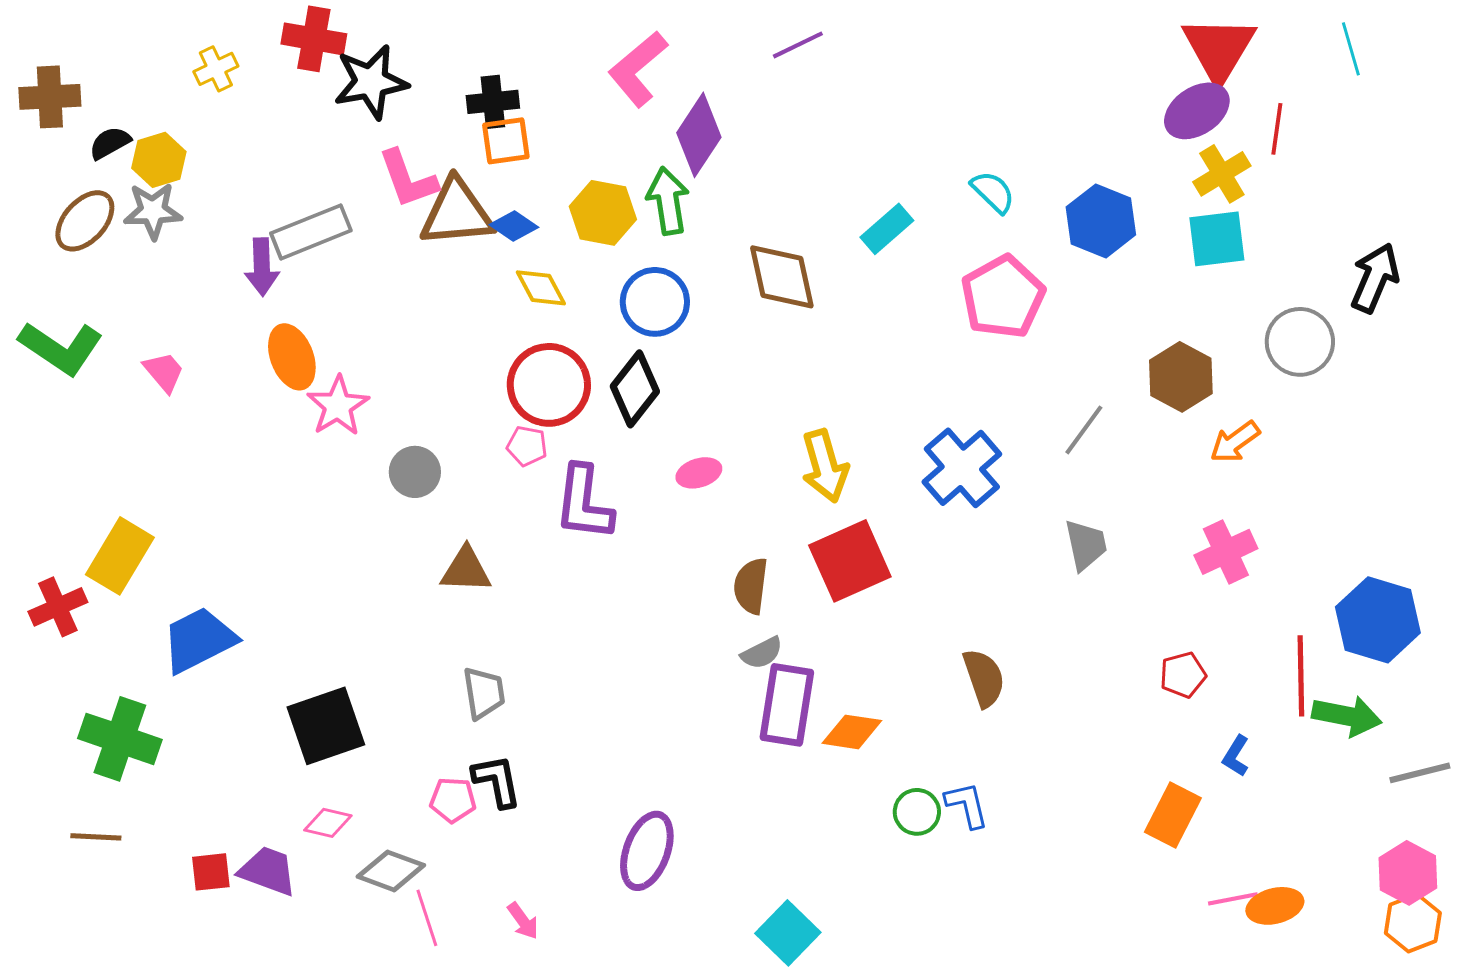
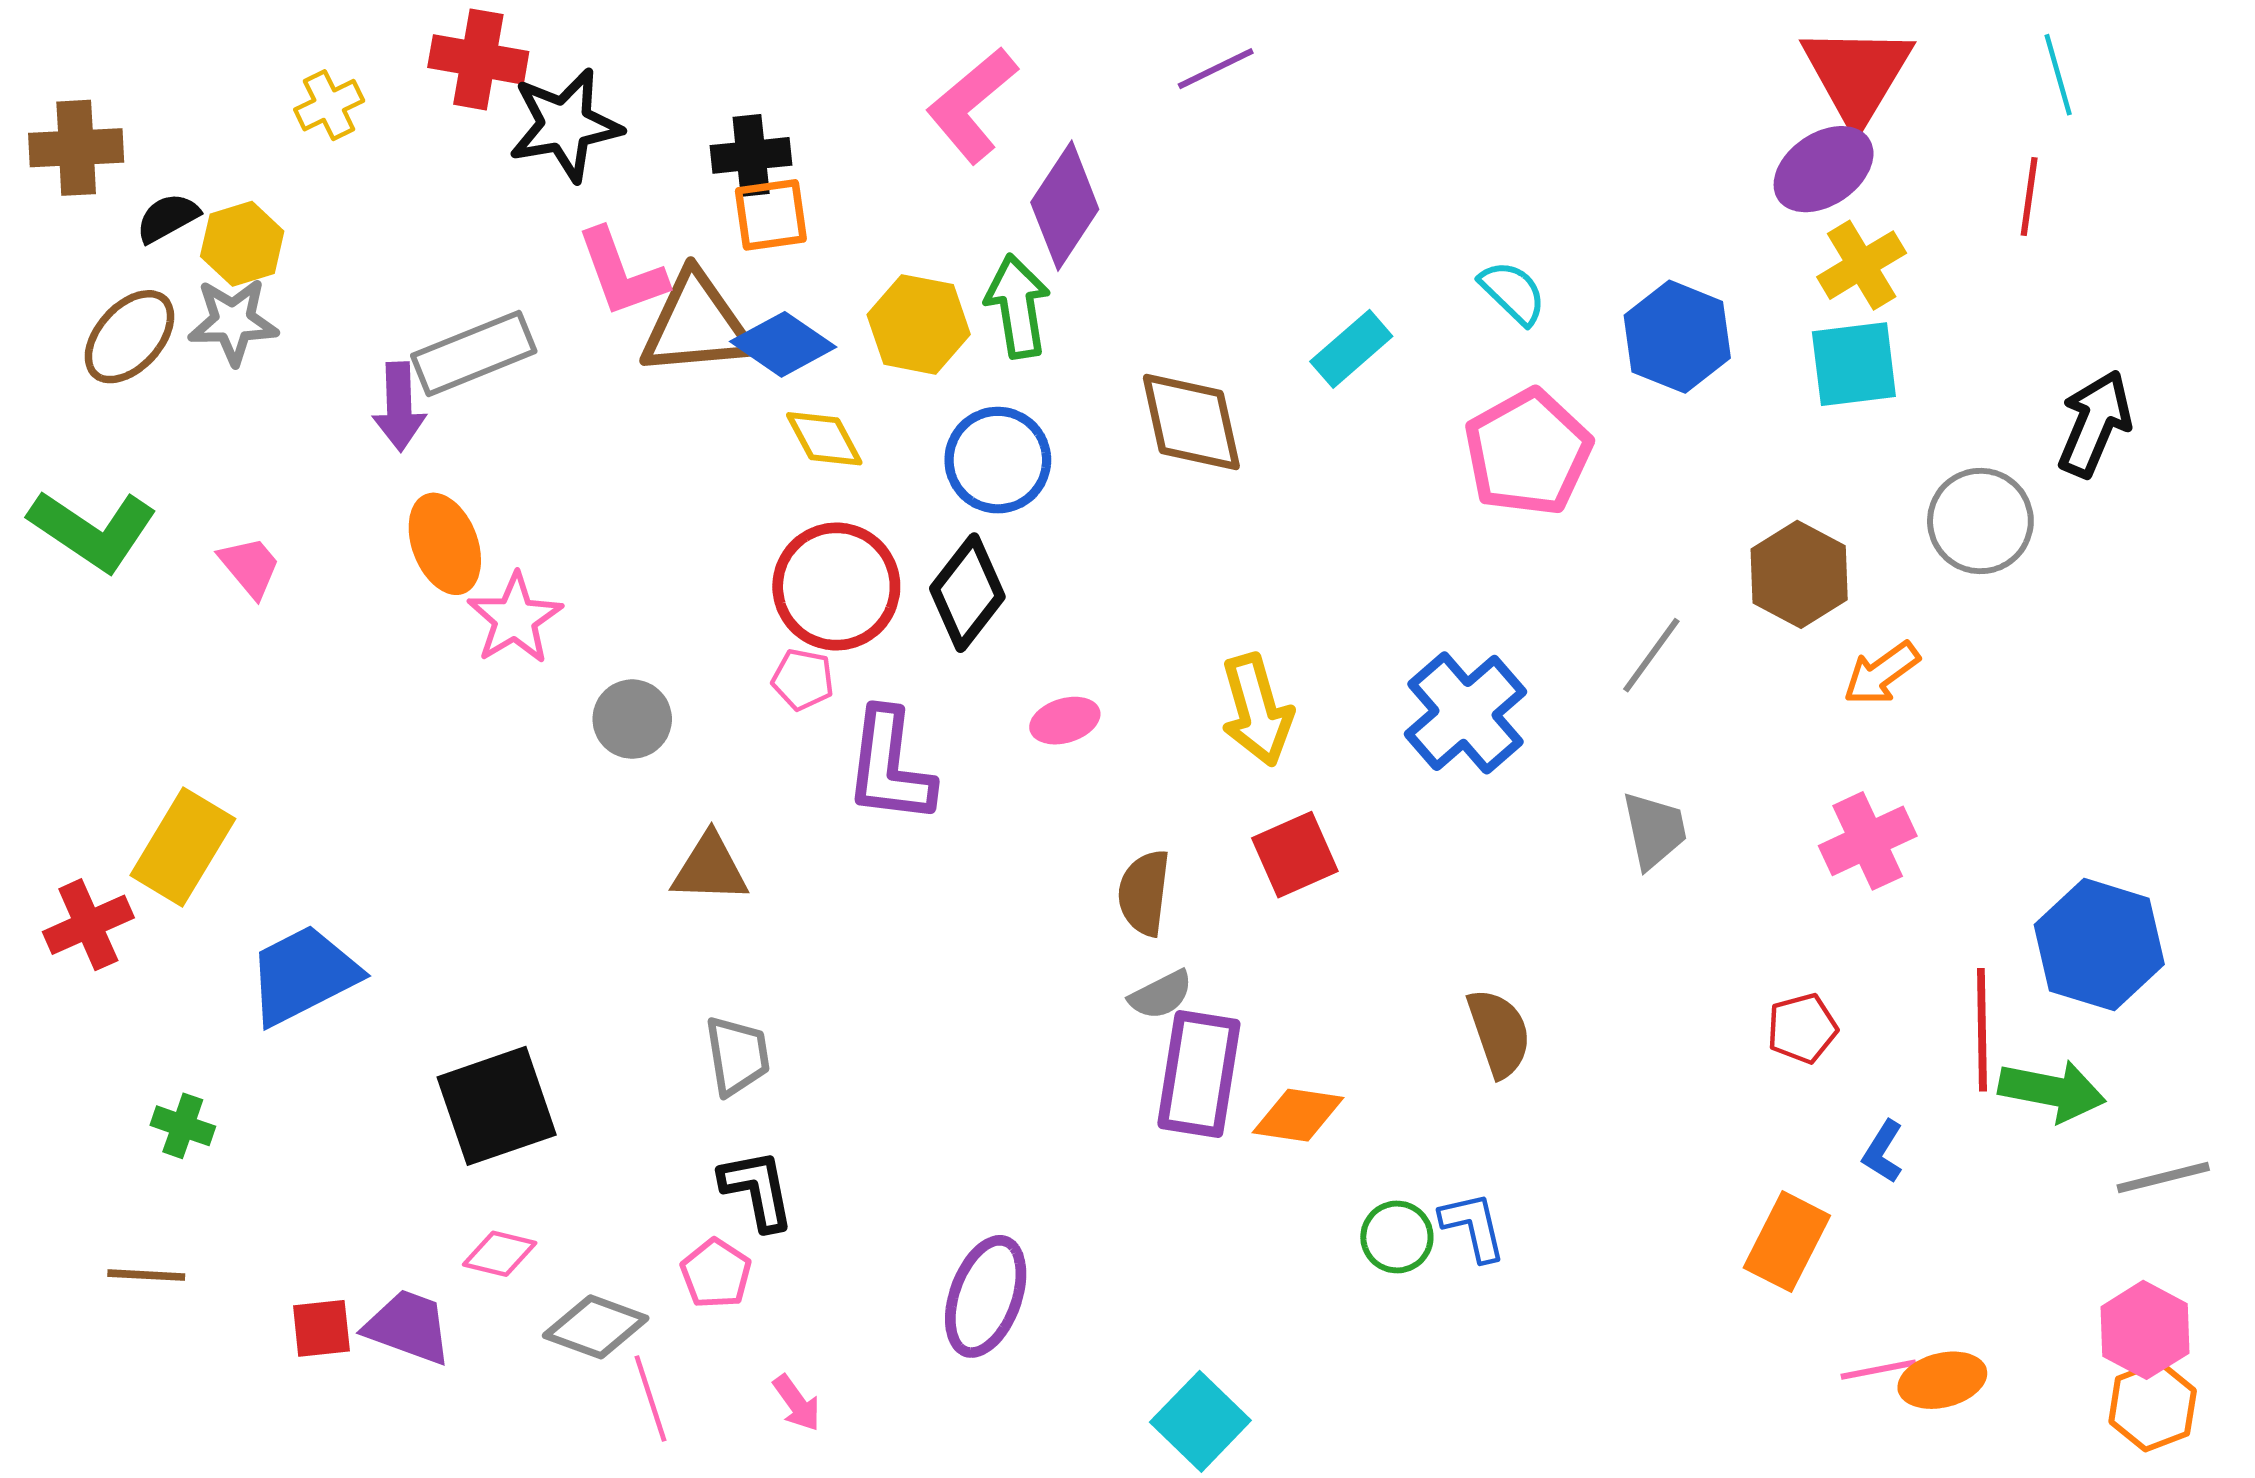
red line: (1277, 129) -> (2029, 197), moved
blue diamond: (514, 226) -> (783, 344), size x1.4
red square: (850, 561) -> (1295, 855), size x0.7
green cross: (120, 739) -> (183, 1126), size x0.5
pink pentagon: (453, 800) -> (716, 1274), moved, turned 30

